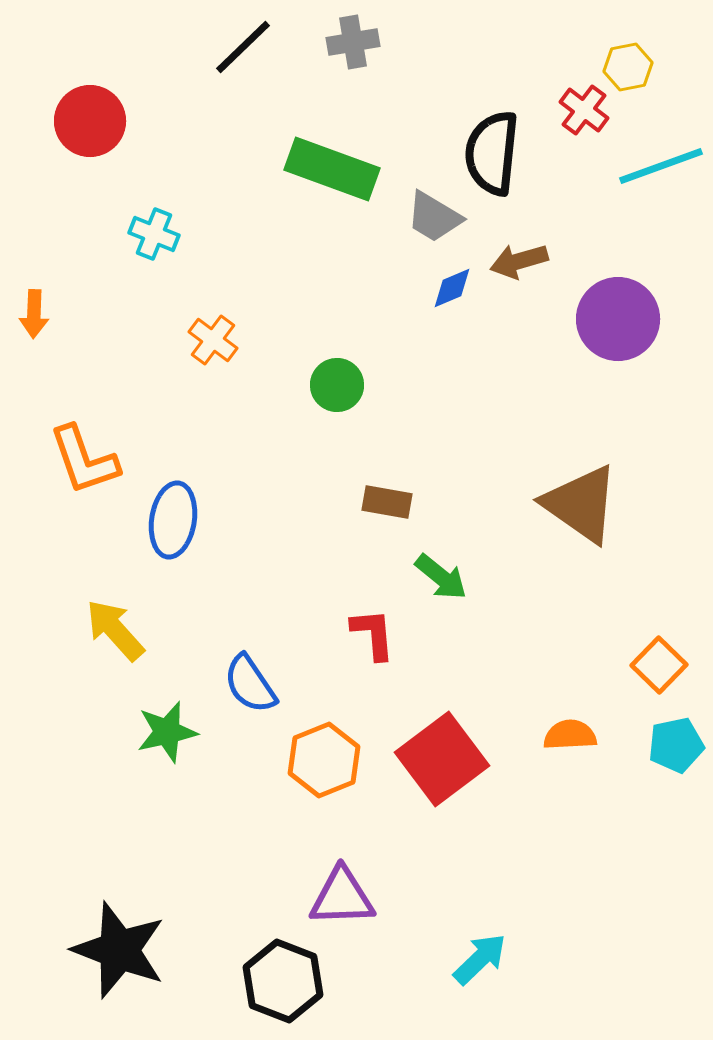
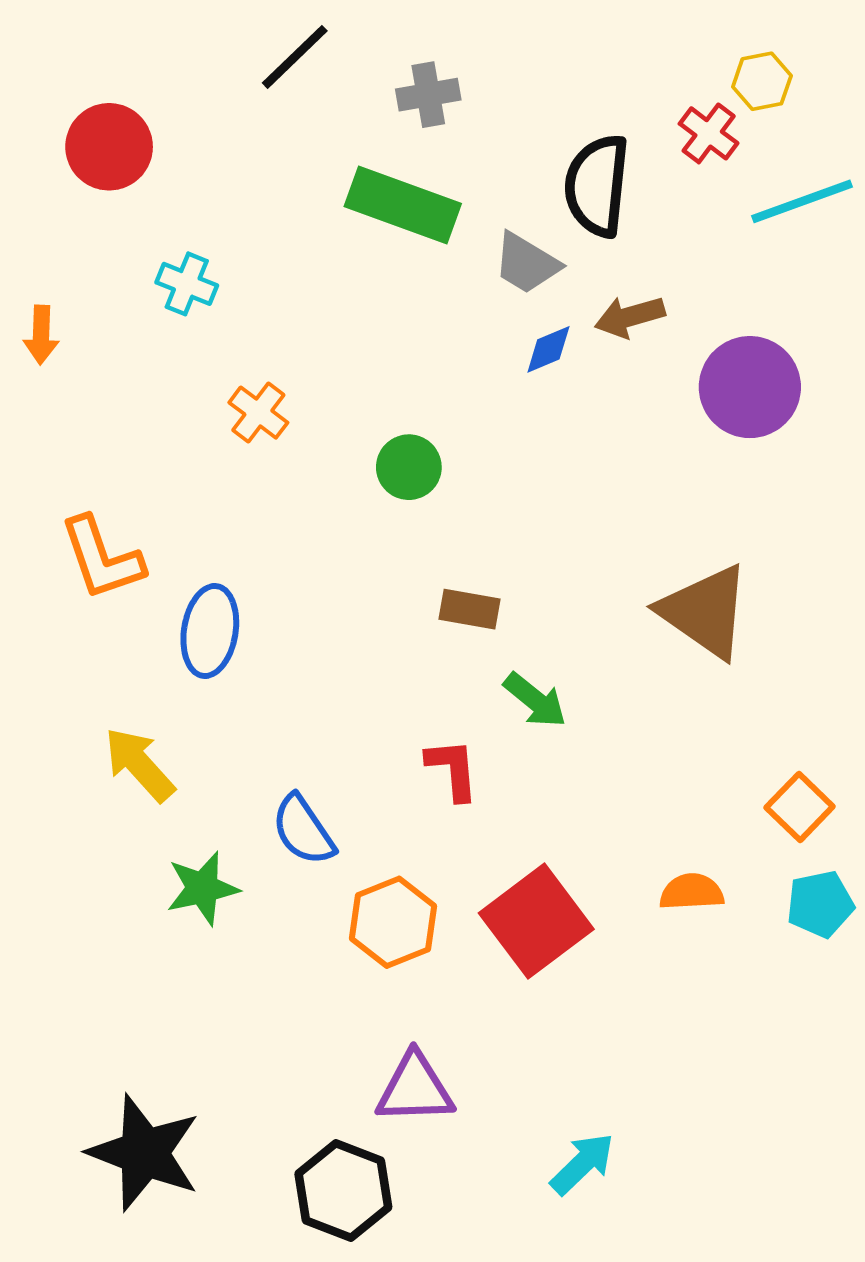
gray cross: (353, 42) -> (428, 95), moved
orange arrow: (34, 314) -> (41, 335), moved

